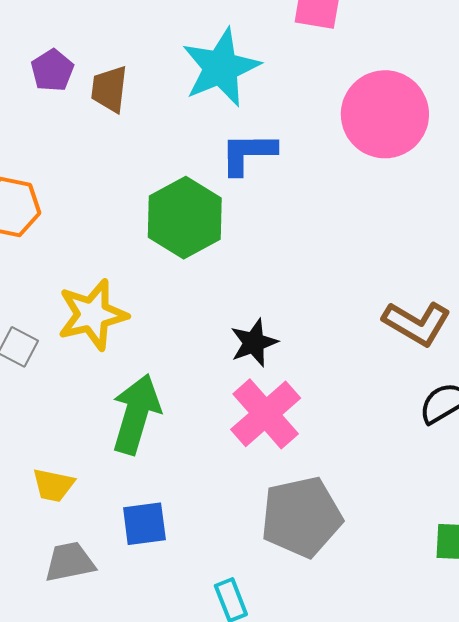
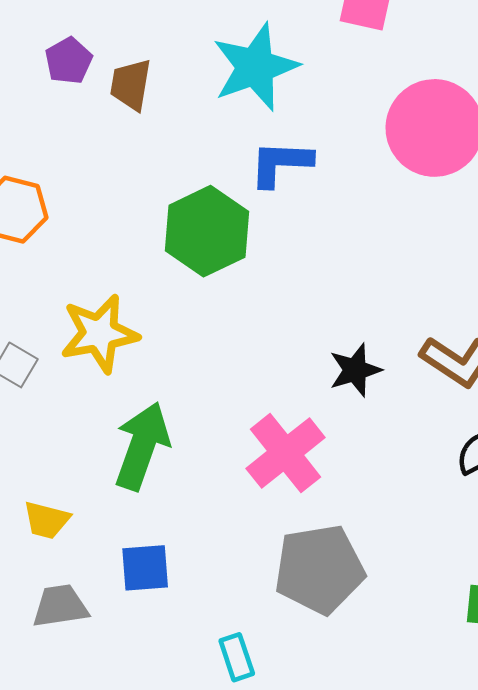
black star: (254, 343) -> (355, 370), moved

